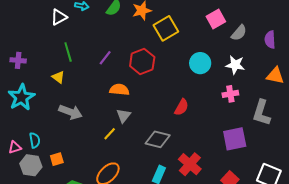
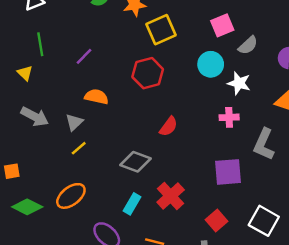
red hexagon: (142, 62) -> (148, 73), moved
cyan circle: (200, 63) -> (211, 64), moved
gray triangle: (124, 116) -> (74, 122), moved

